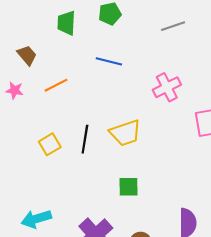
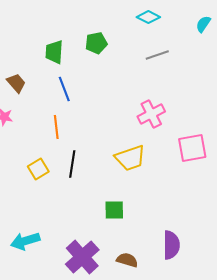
blue line: (109, 61) -> (64, 89), moved, turned 55
orange line: (56, 85) -> (56, 127), moved, turned -70
yellow trapezoid: (125, 133) -> (130, 158), moved

